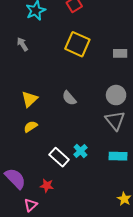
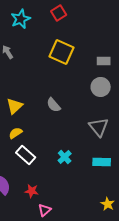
gray circle: (116, 95) -> (101, 87), moved
white rectangle: (59, 157) -> (26, 155), moved
pink triangle: (31, 205) -> (45, 210), moved

